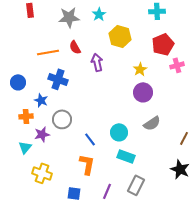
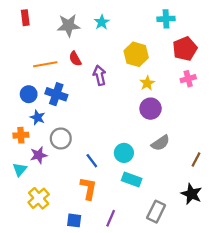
yellow hexagon: (120, 36) -> (136, 54), moved
red pentagon: (163, 44) -> (185, 49), moved
blue circle: (18, 82) -> (29, 94), moved
yellow cross: (42, 173) -> (39, 198), turned 30
gray rectangle: (136, 185) -> (156, 212), moved

